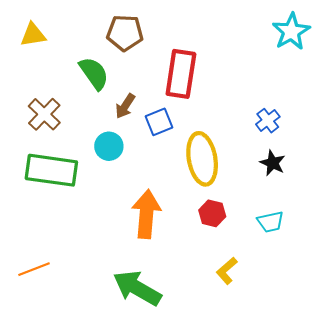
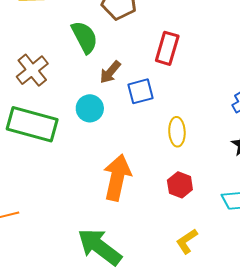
red rectangle: (181, 74) -> (167, 48), size x0.7
yellow ellipse: (202, 159) -> (177, 132), size x0.6

